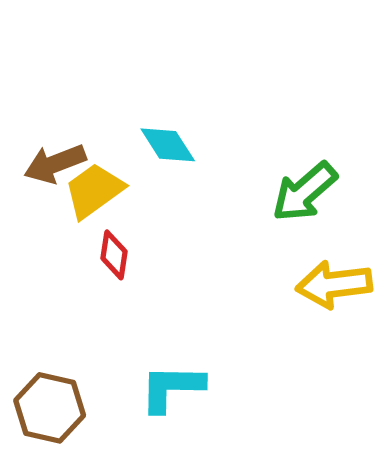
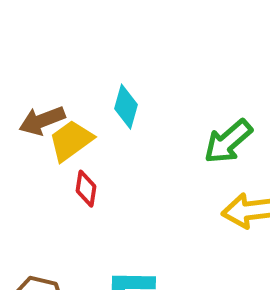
cyan diamond: (168, 145) -> (126, 107), turned 48

